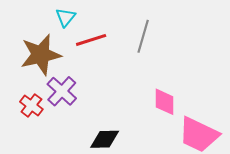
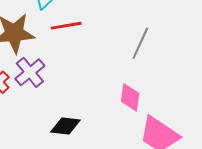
gray line: (143, 36) -> (140, 43), moved

